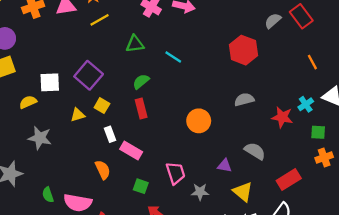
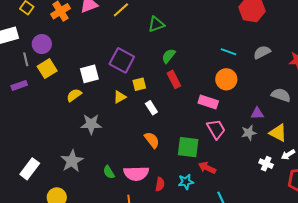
cyan line: (173, 57) -> (229, 52), moved
yellow square: (102, 106) -> (139, 84), turned -32
pink rectangle: (131, 151) -> (208, 102), moved
green square: (141, 186) -> (188, 147), size x1.6
gray star: (200, 192) -> (249, 133), moved

